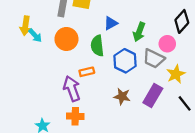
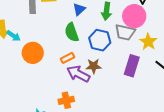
orange circle: (66, 39) -> (33, 53), moved
pink circle: (167, 44) -> (134, 16), size x1.5
purple arrow: (72, 89) -> (78, 74), moved, turned -30
brown star: (122, 96) -> (94, 66), moved

